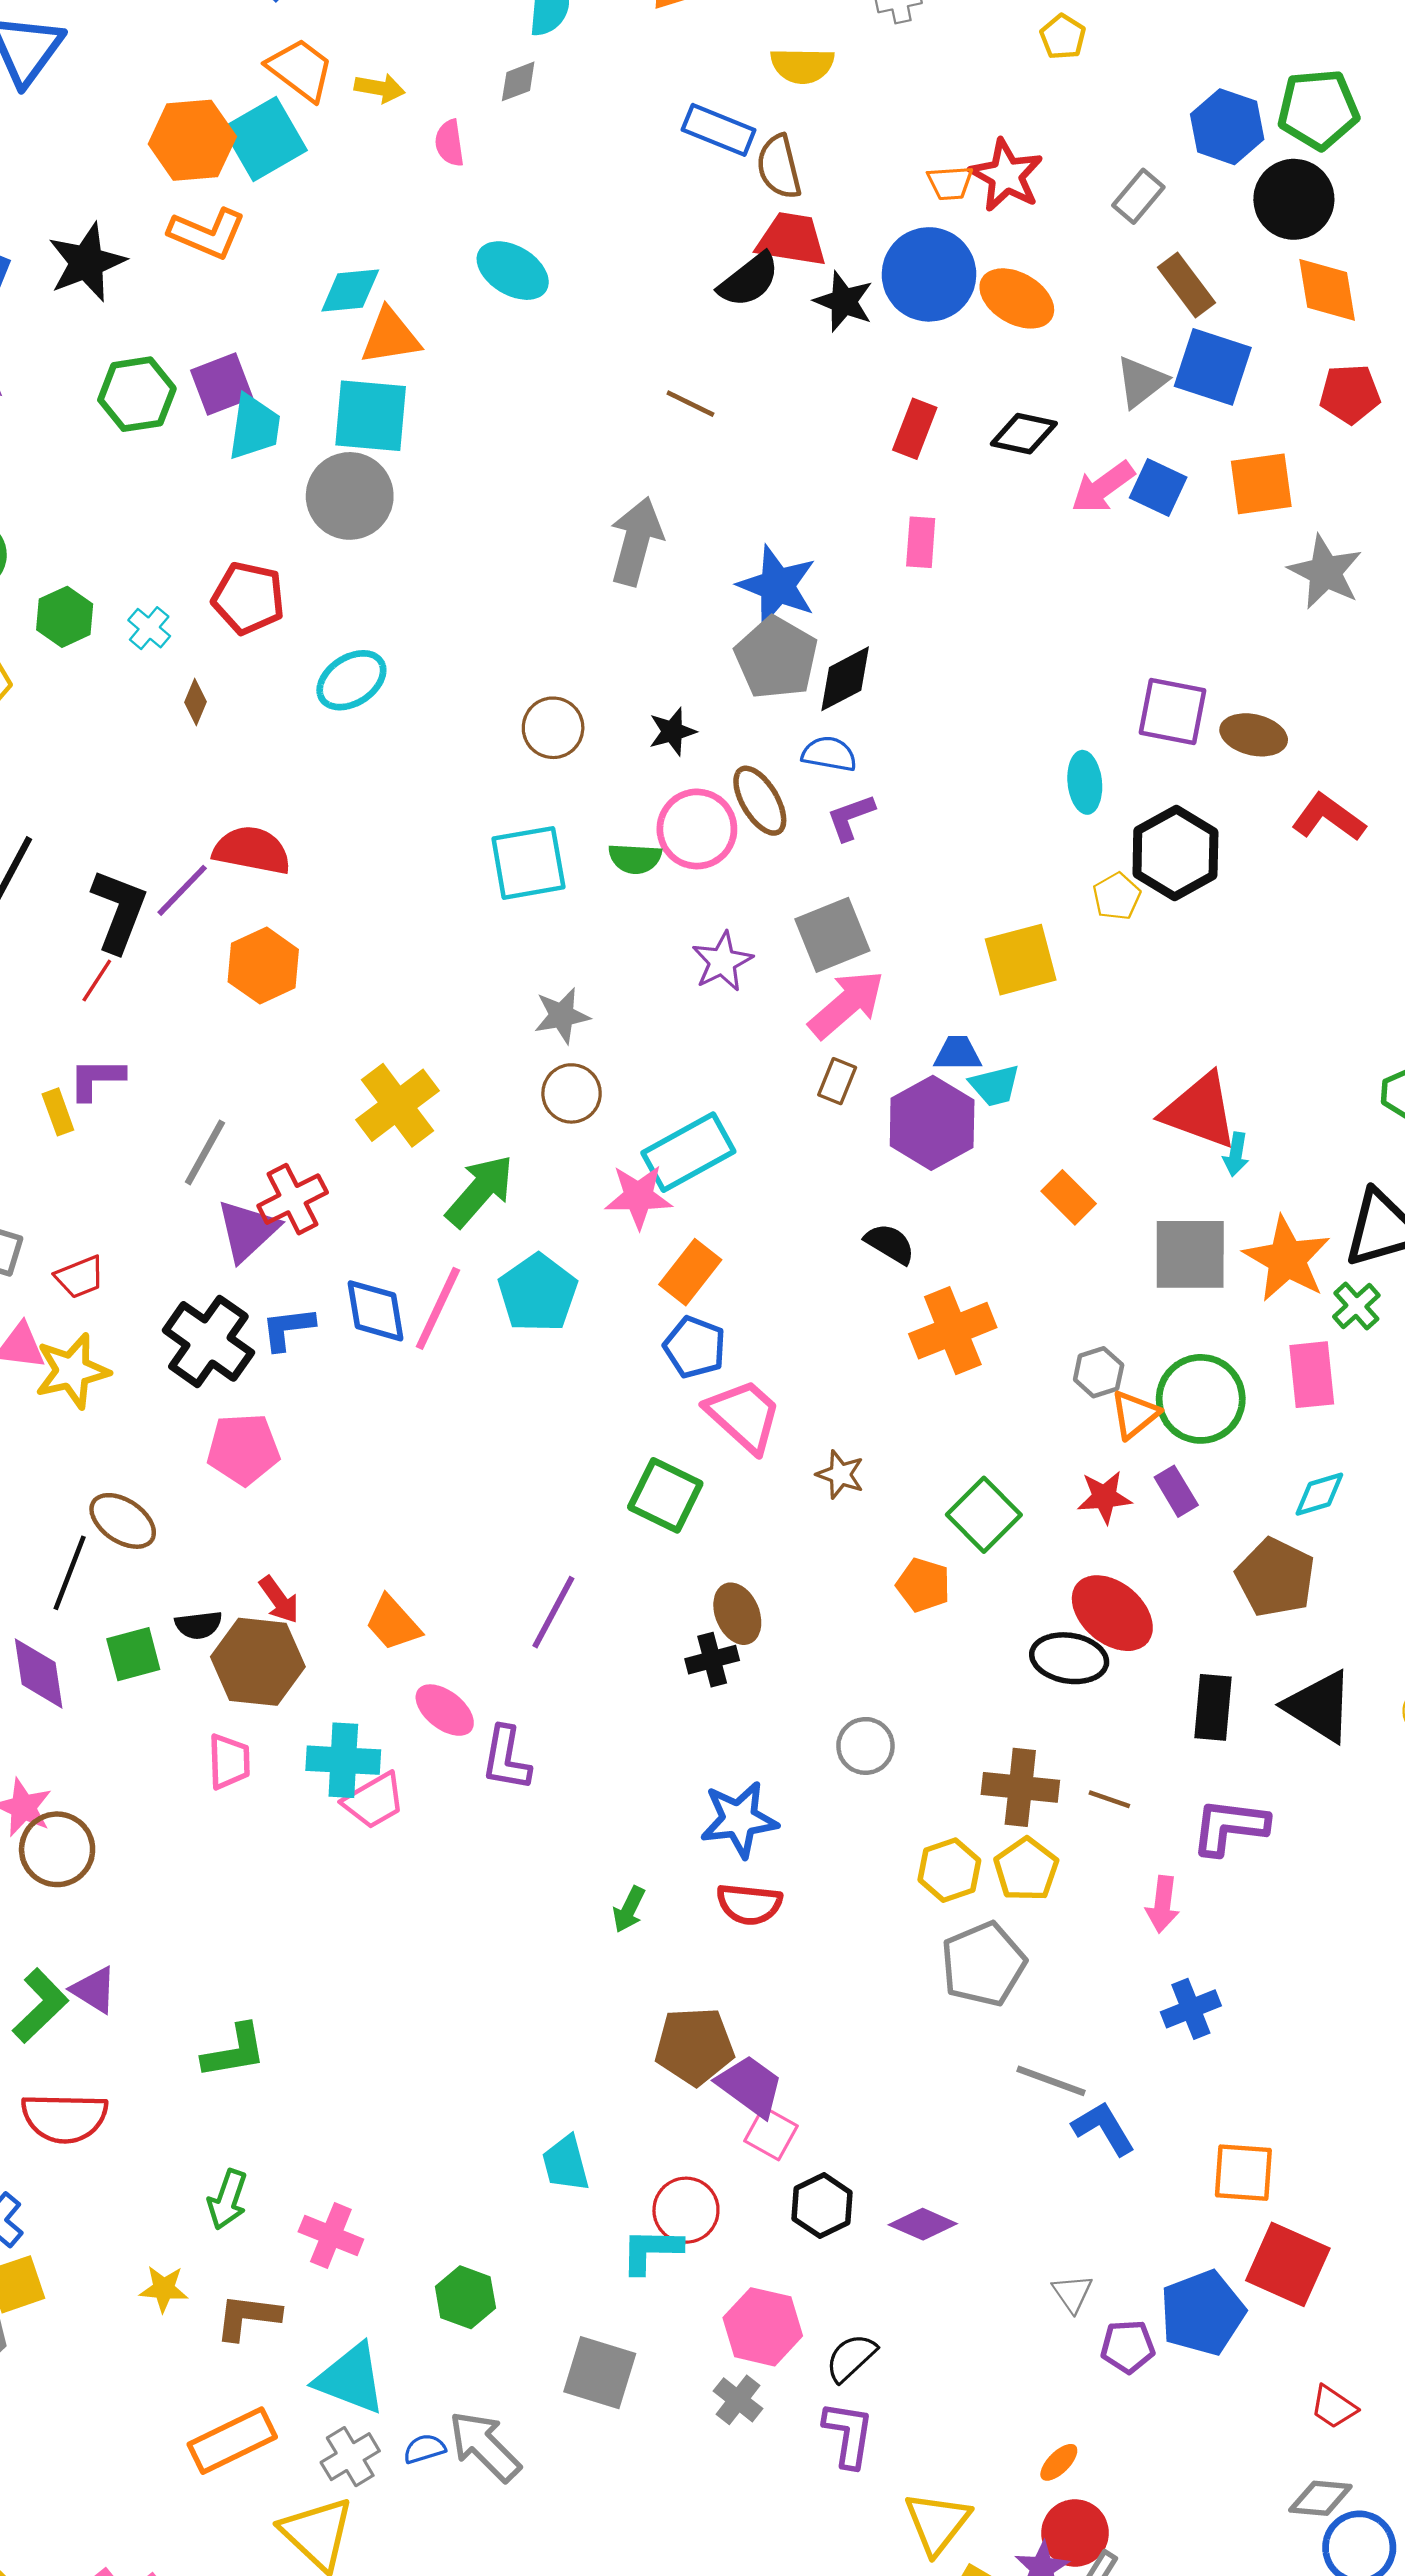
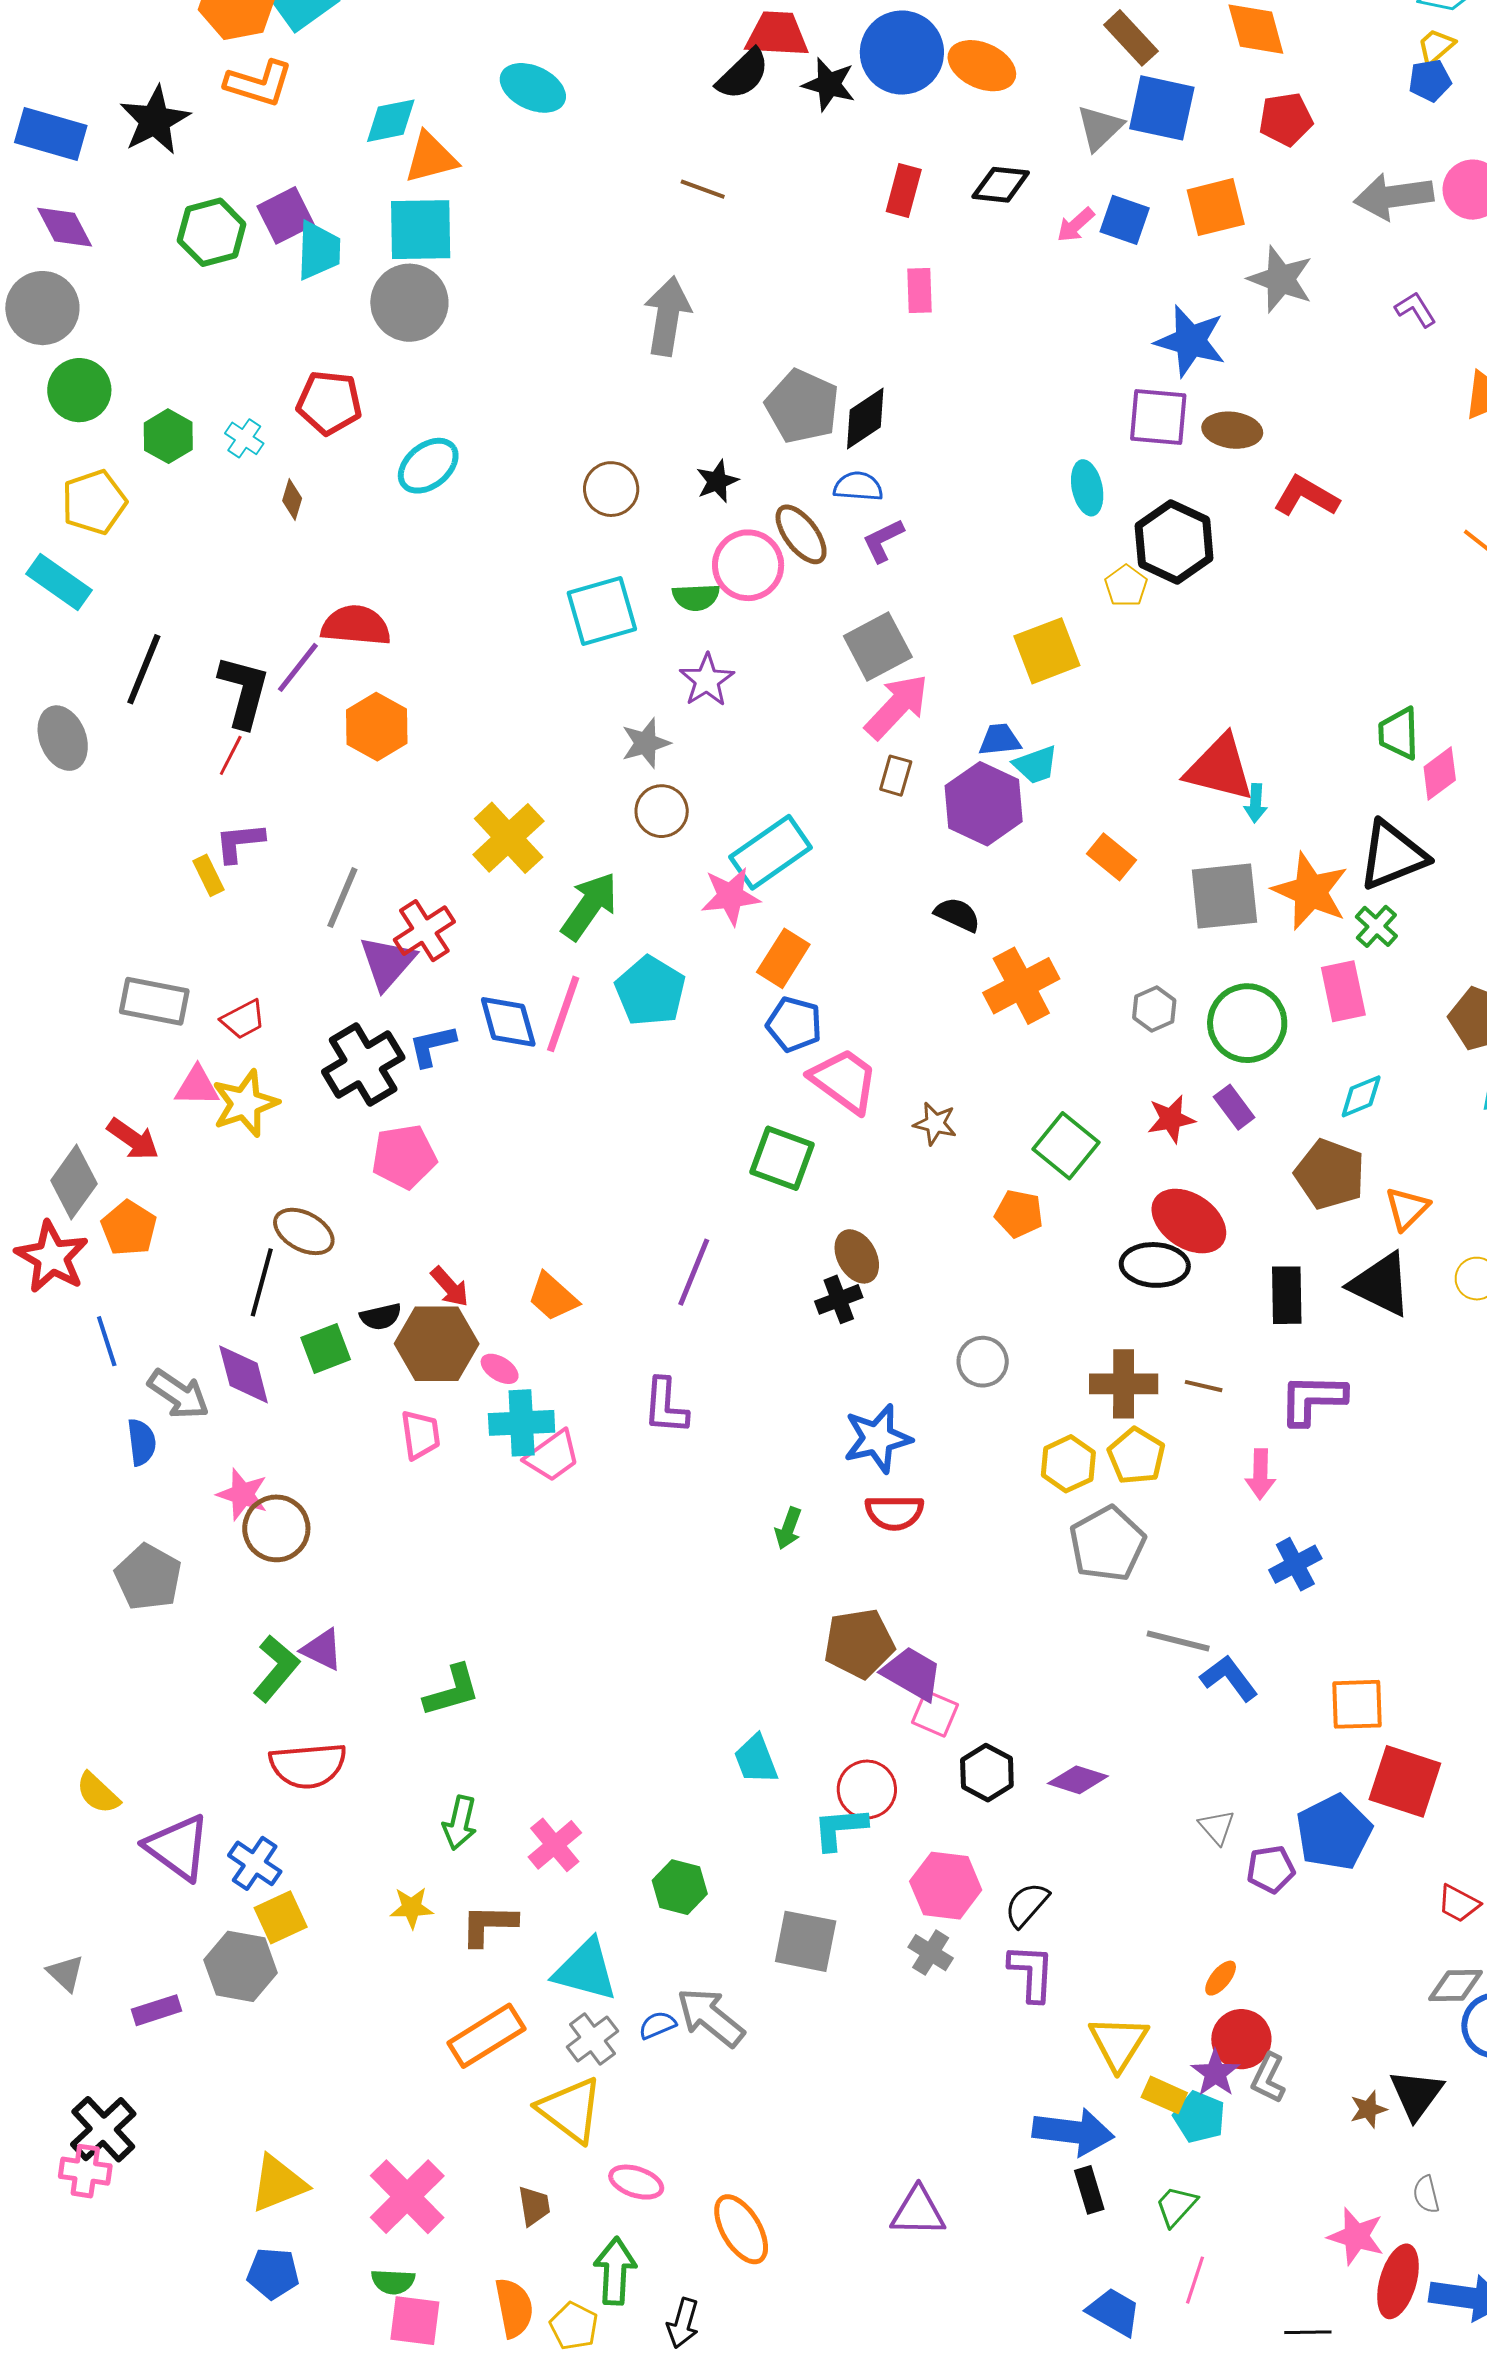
pink arrow: (1103, 487) -> (1076, 225), size x0.7
blue star: (777, 586) -> (1190, 341), moved
purple star: (722, 962) -> (707, 680), moved
black cross: (208, 1341) -> (363, 1065), turned 30
orange triangle: (1135, 1414) -> (1407, 1208), moved
pink ellipse: (445, 1710) -> (500, 1369), moved, size x0.7
pink cross: (331, 2235) -> (555, 1845), turned 34

